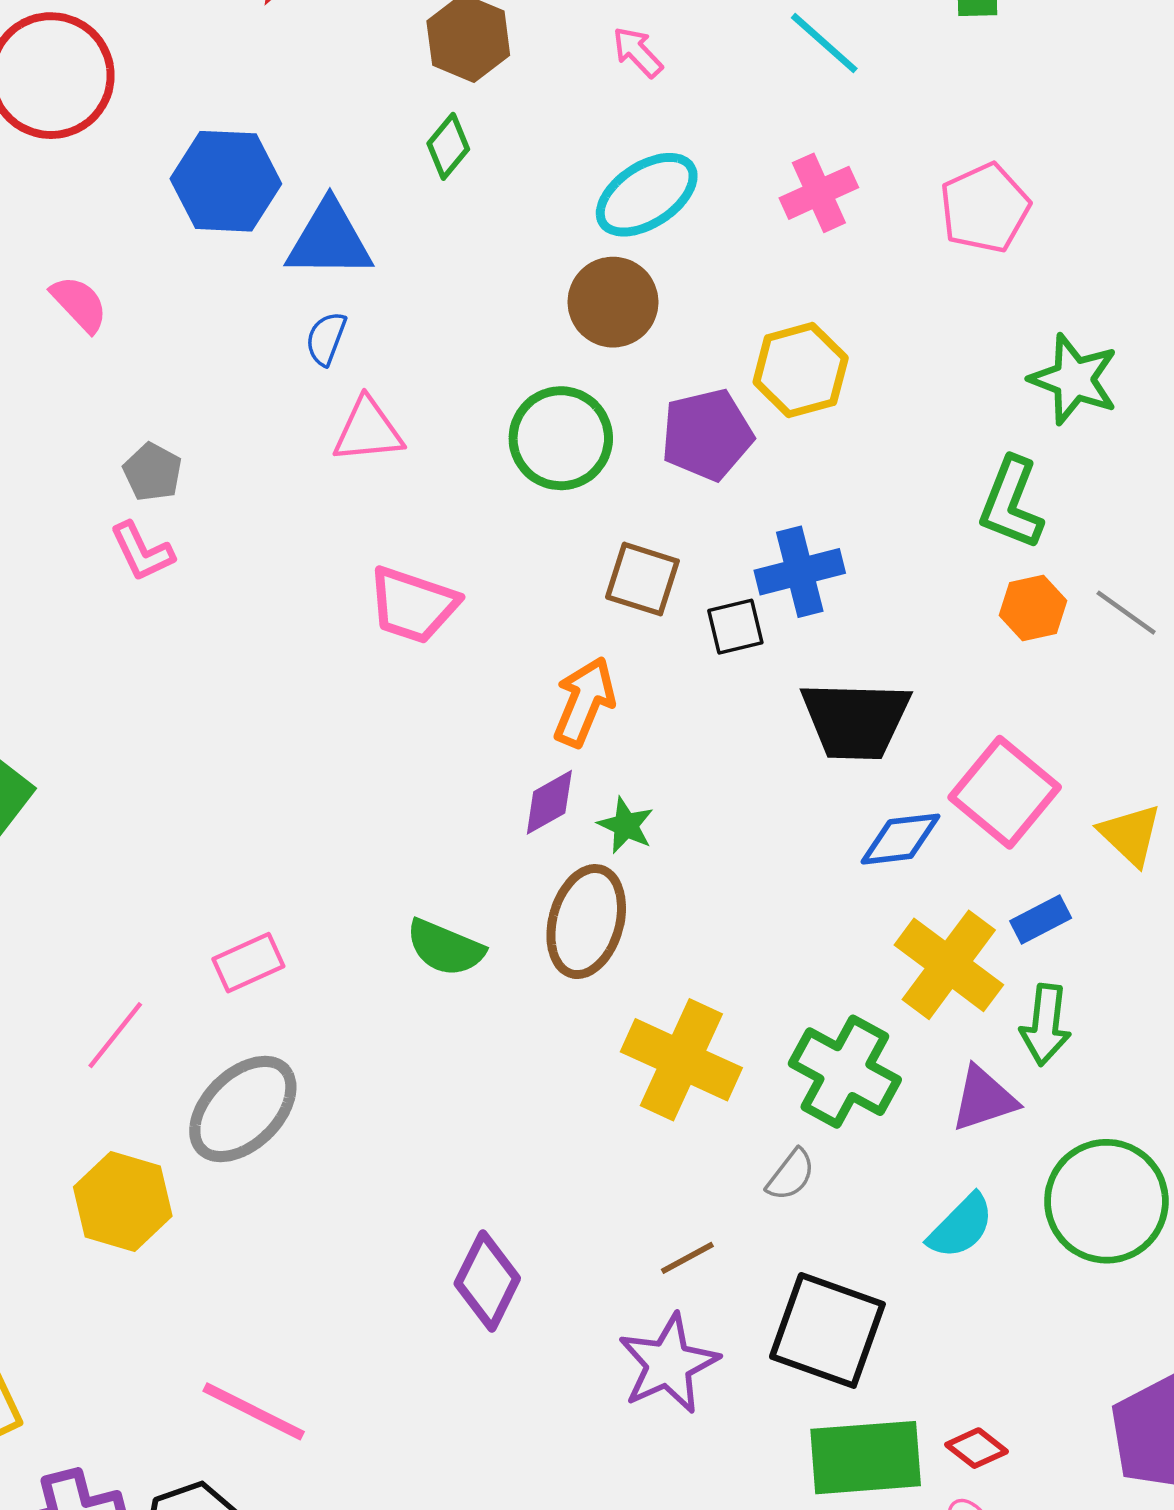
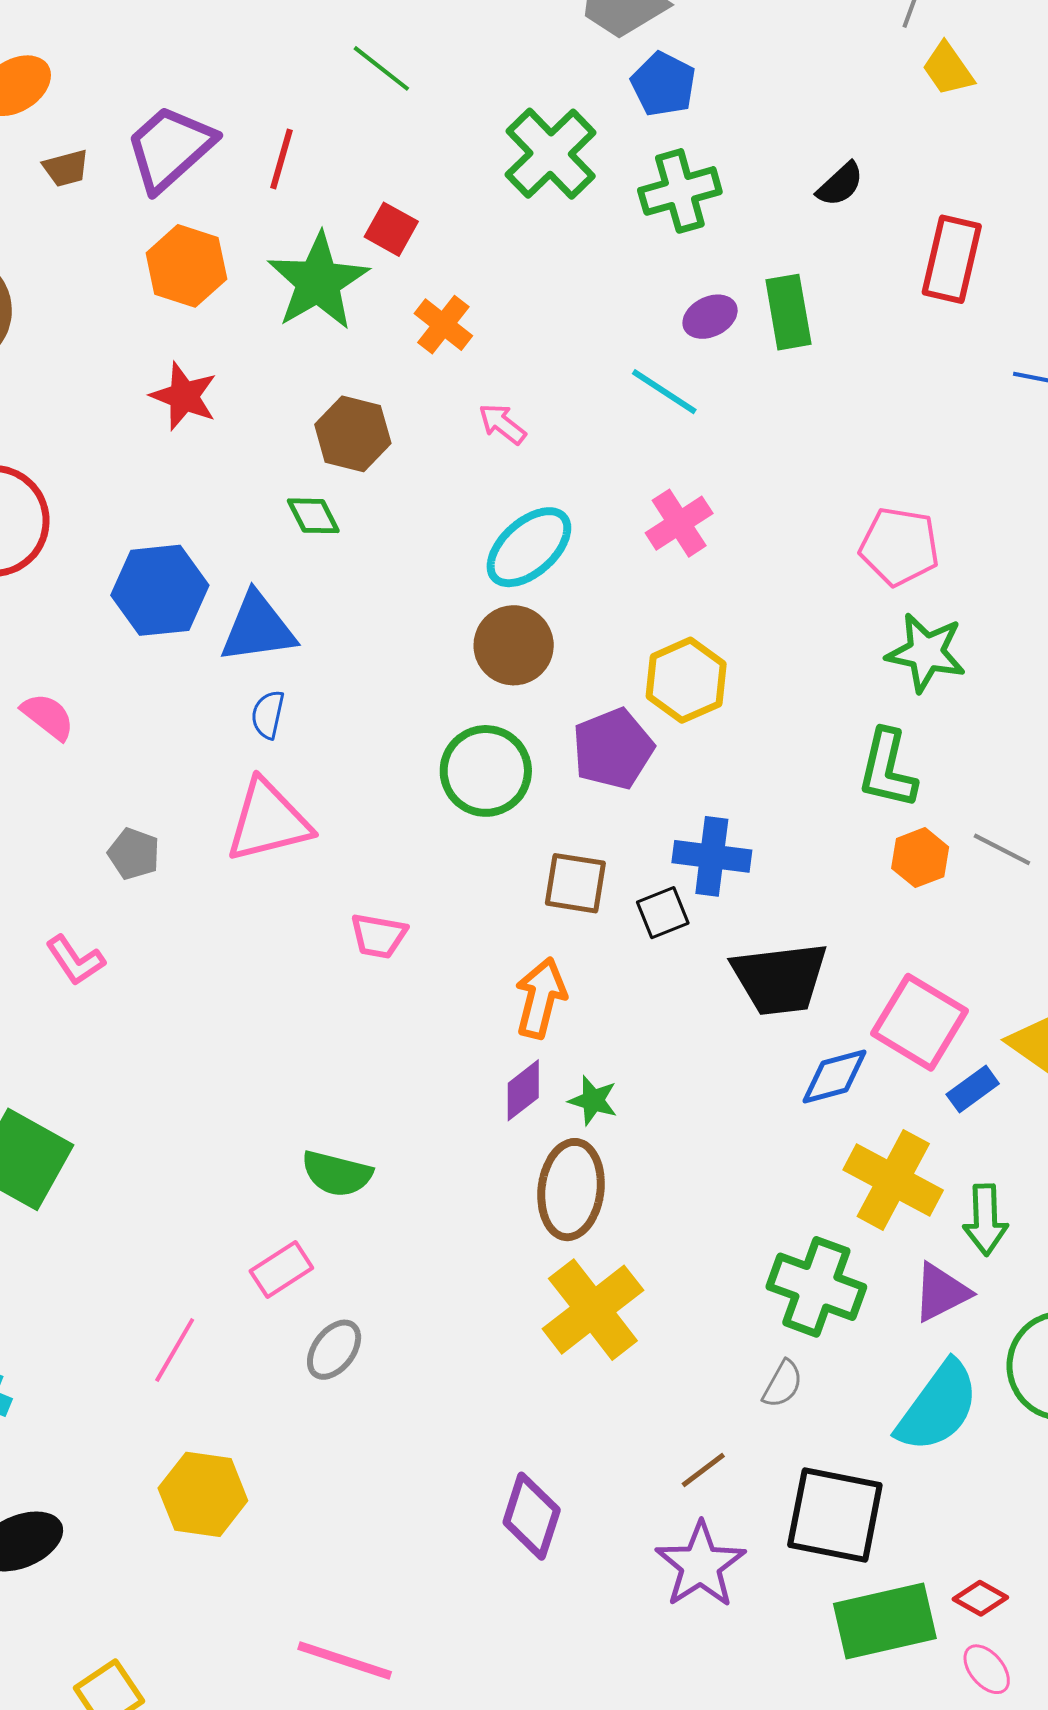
green diamond: (448, 146) -> (313, 516), moved, turned -58
pink pentagon: (985, 208) -> (899, 547), moved, turned -30
pink triangle: (368, 430) -> (268, 821), moved, size x1.4
pink L-shape: (142, 552) -> (75, 960), moved
blue cross: (800, 572) -> (712, 856), turned 30
pink trapezoid: (413, 605) -> (379, 936), size x0.7
blue rectangle: (1041, 920) -> (973, 1089), moved
green semicircle: (445, 948) -> (337, 1174), moved
yellow cross: (681, 1060) -> (593, 1310), moved, turned 36
gray ellipse: (243, 1109) -> (334, 1350), moved, size x0.6
cyan semicircle: (961, 1226) -> (938, 1407), size x1.5

